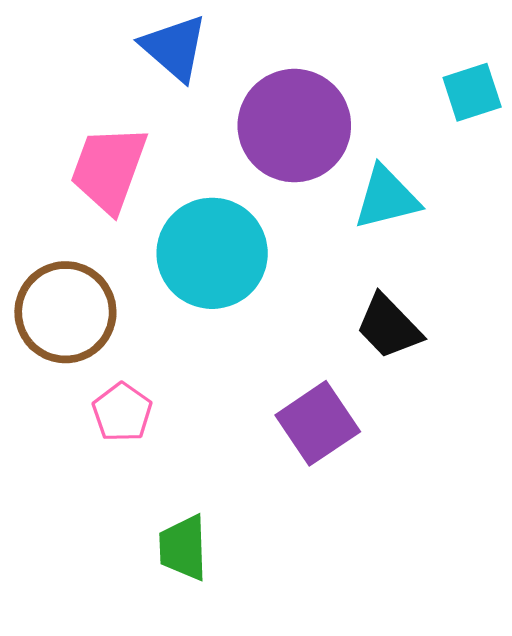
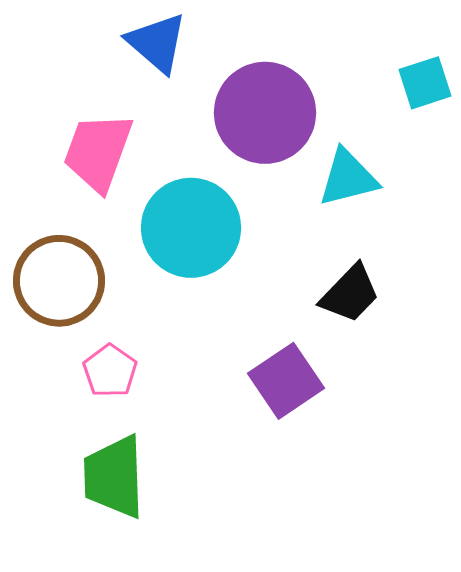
black trapezoid: (389, 327) -> (350, 294), turned -92
green trapezoid: (183, 548) -> (114, 477), moved, size x1.4

